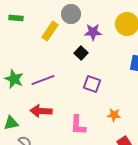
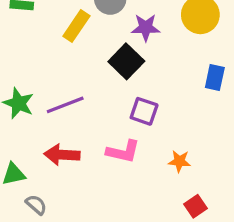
black square: (81, 53) -> (126, 61), size x1.5
pink L-shape: (78, 125) -> (123, 152), moved, turned -80

